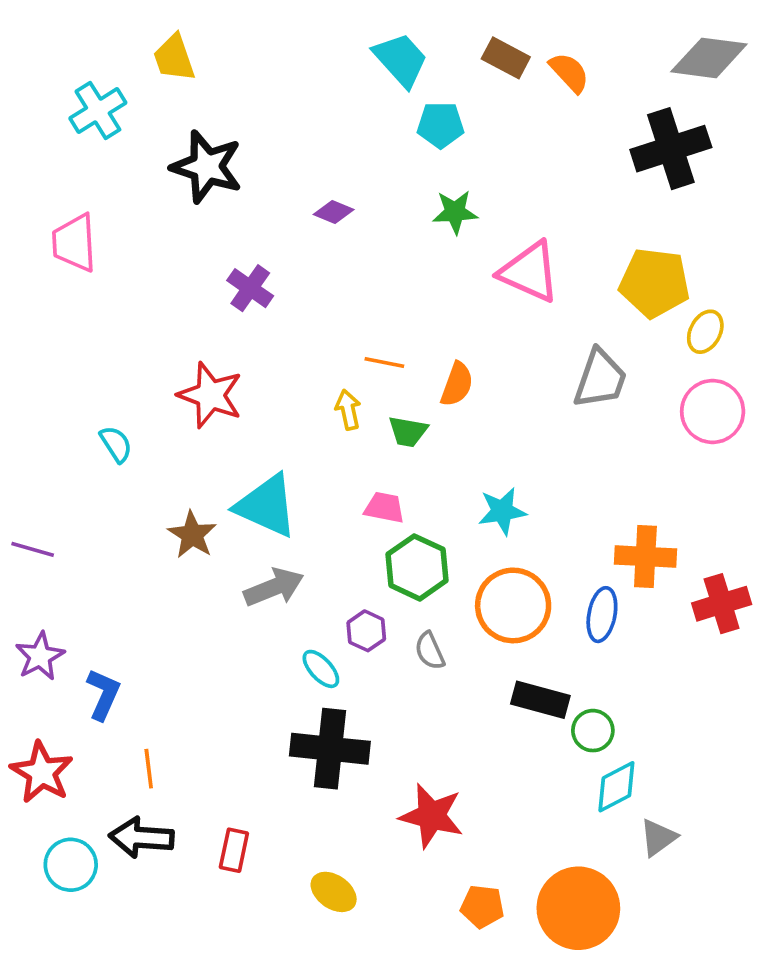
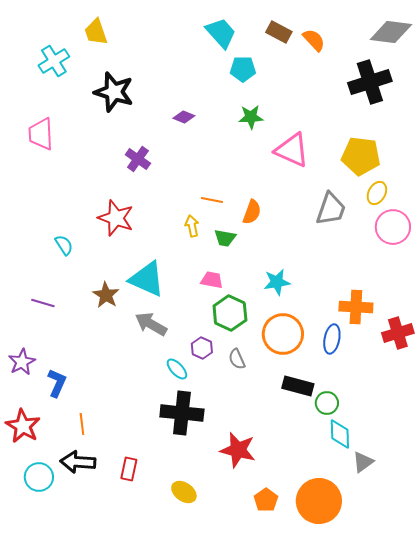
yellow ellipse: (705, 332) -> (377, 193), moved
purple line: (33, 549) -> (43, 303), moved
gray arrow: (274, 587) -> (151, 324), turned -128
cyan diamond: (616, 787) -> (340, 434), turned -64
orange pentagon: (482, 906) -> (266, 500), turned 30

